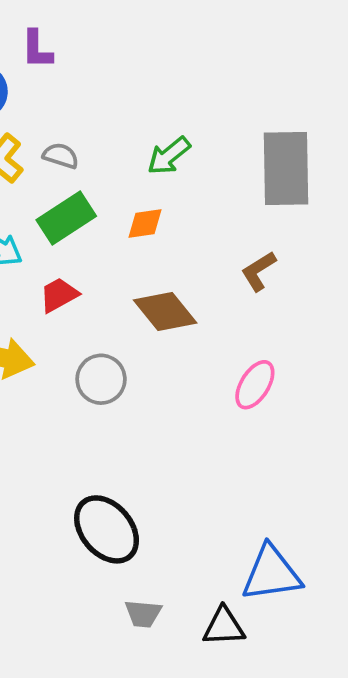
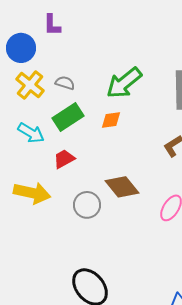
green arrow: (169, 156) -> (124, 83), size x1.5
brown diamond: (165, 311) -> (122, 187), moved

